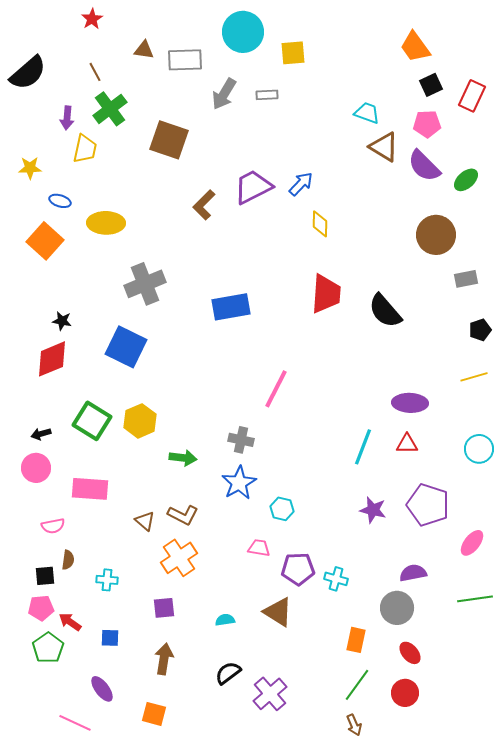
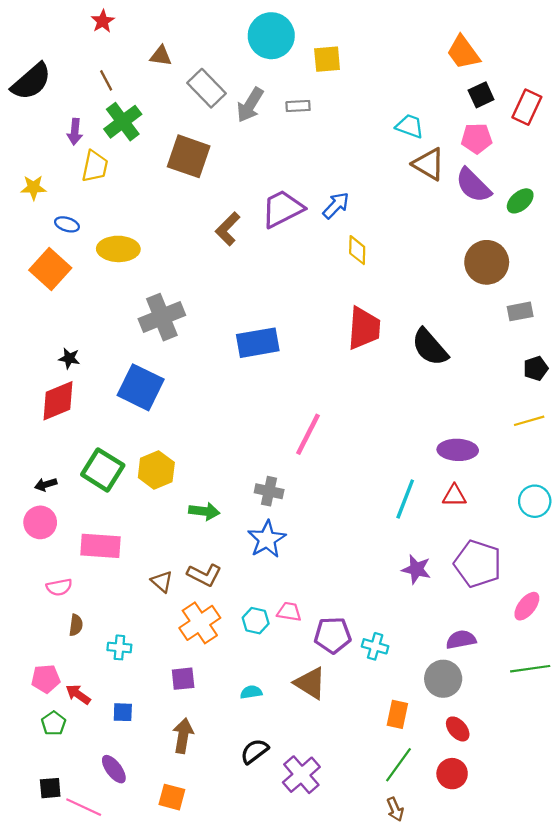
gray rectangle: (185, 60) -> (206, 88), moved, turned 48
cyan hexagon: (282, 509) -> (256, 621), moved
black square: (45, 576) -> (50, 788), moved
green pentagon: (48, 648) -> (54, 723), size x0.7

